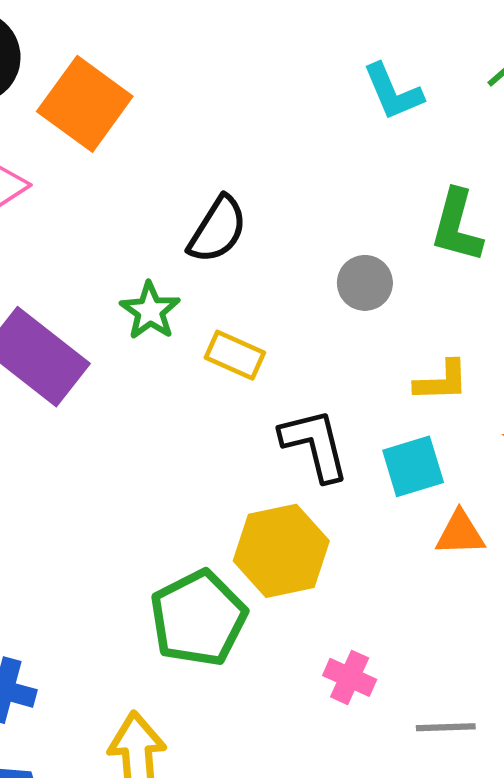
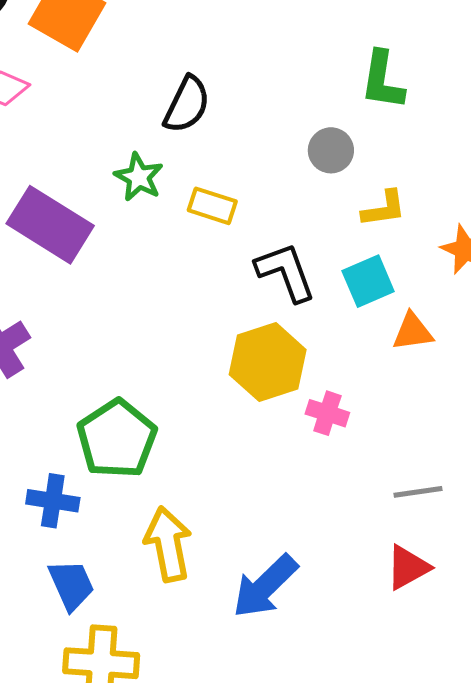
gray circle: (365, 283) -> (331, 150), moved
green pentagon: (198, 618) -> (117, 439), moved
pink cross: (350, 677) -> (327, 413), moved

